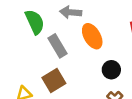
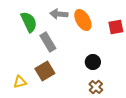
orange ellipse: (92, 36) -> (83, 20), moved

